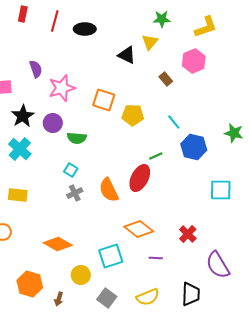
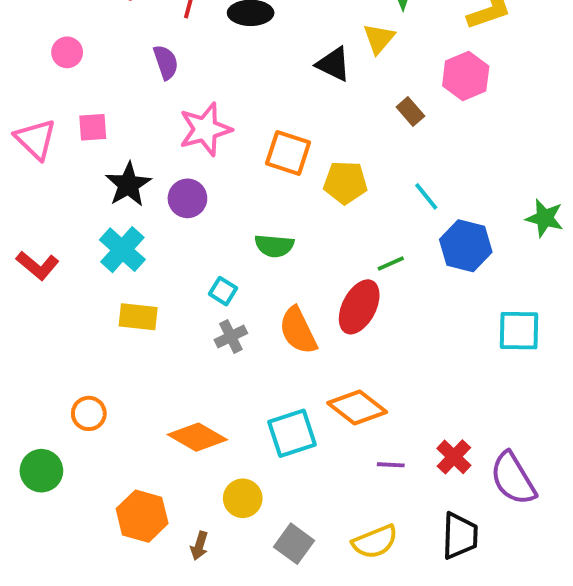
purple semicircle: (36, 69) -> (166, 62), moved
green semicircle: (77, 138) -> (274, 246), moved
yellow rectangle: (18, 195) -> (138, 317), moved
red cross: (188, 234) -> (454, 457), moved
cyan square: (111, 256) -> (292, 433), moved

